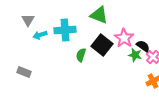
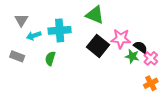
pink star: (124, 38) -> (121, 39), turned -30
green semicircle: (81, 55) -> (50, 58), moved
gray rectangle: (24, 72) -> (17, 56), moved

